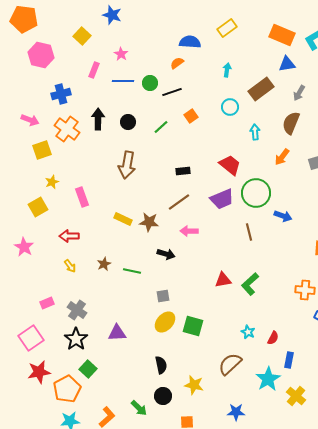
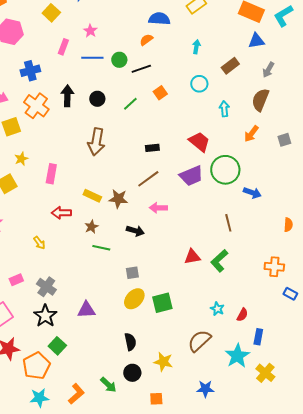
brown rectangle: (261, 89) -> (230, 66), size x0.7
pink rectangle: (82, 197) -> (51, 174), turned 30
brown line: (249, 232) -> (228, 223), moved
red arrow: (69, 236) -> (61, 213), moved
brown star: (104, 264) -> (91, 227), moved
green square: (193, 326) -> (162, 303), turned -30

